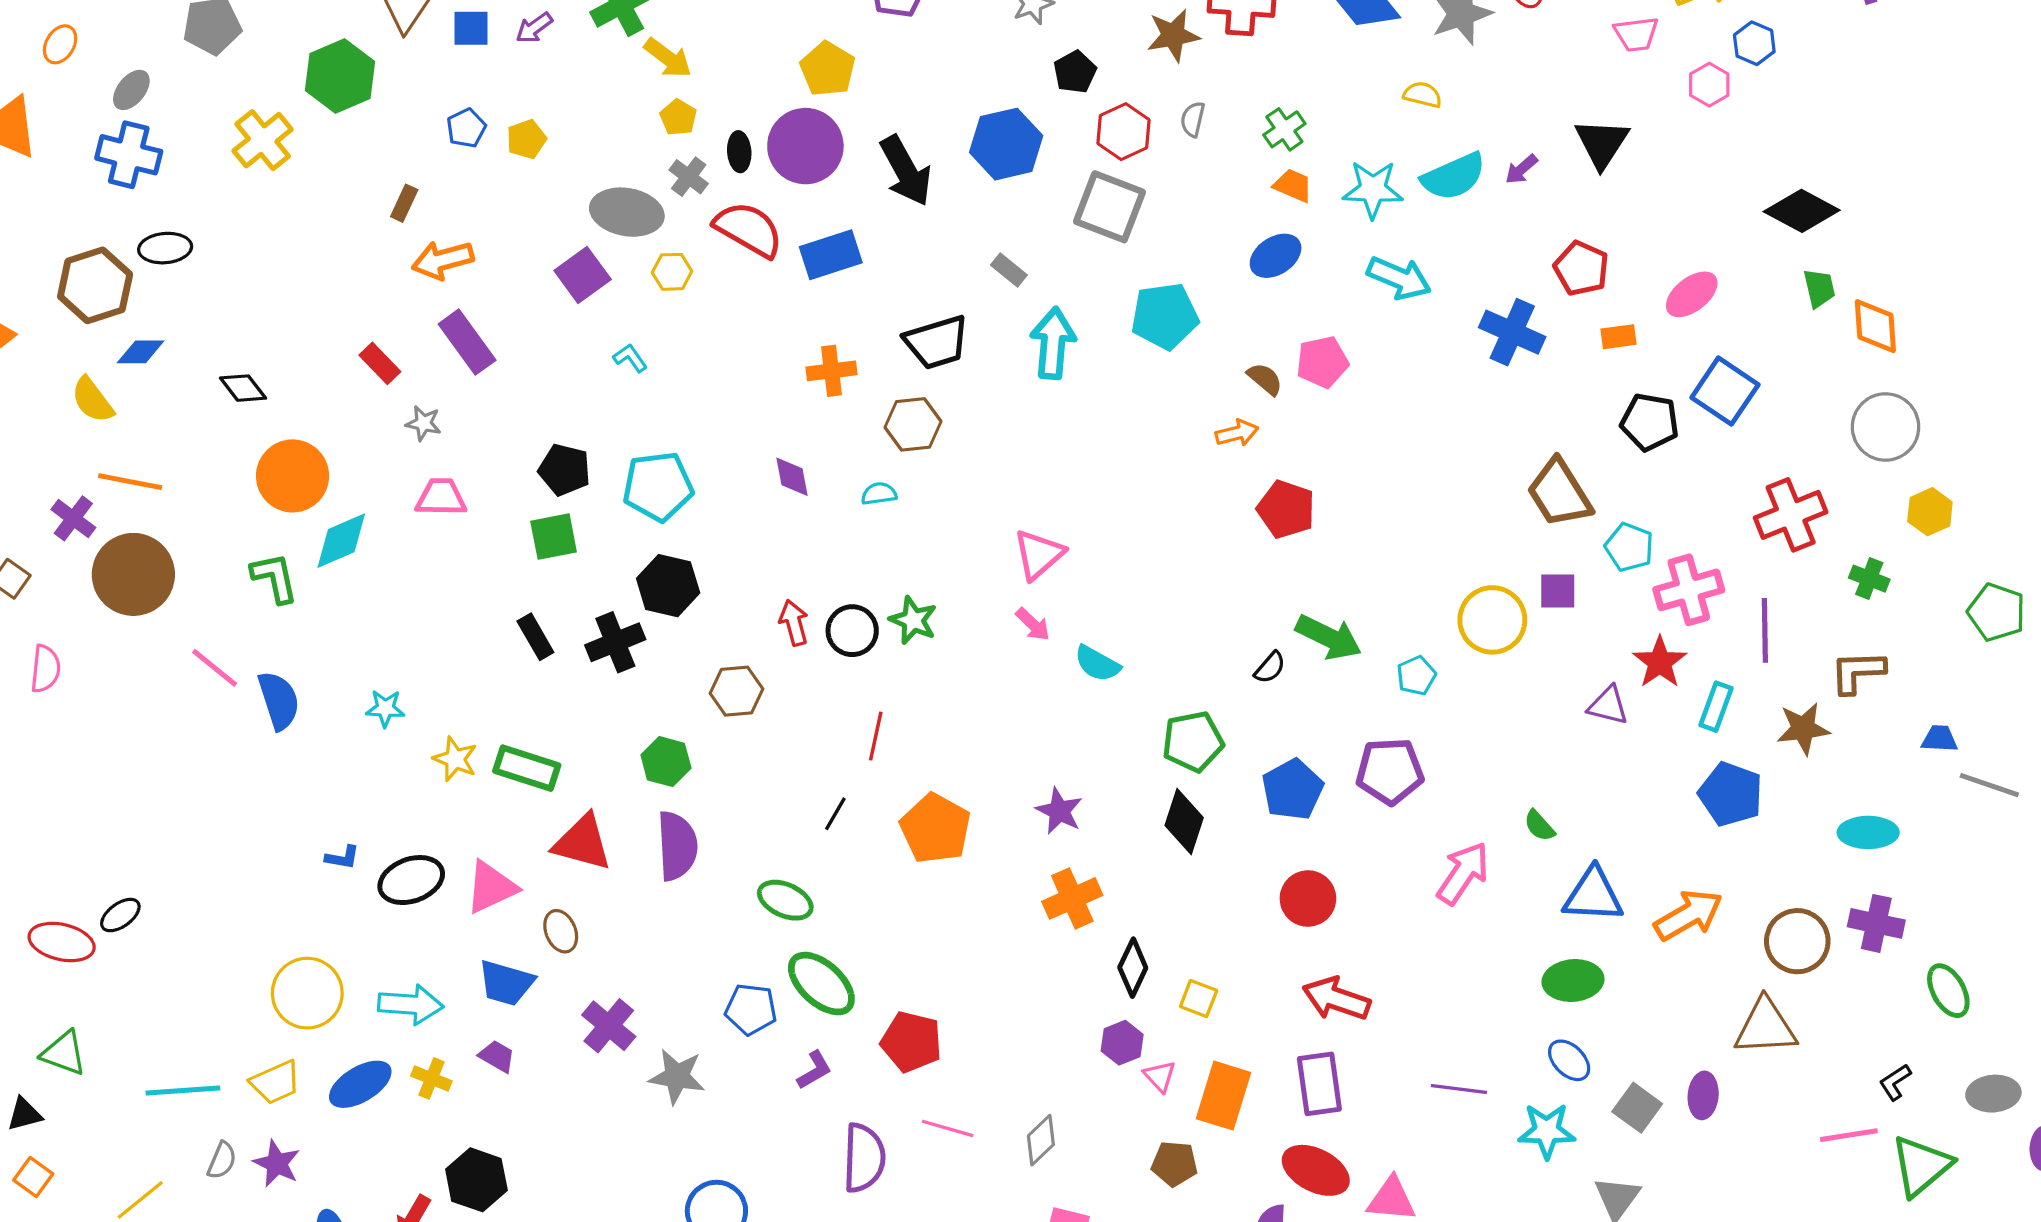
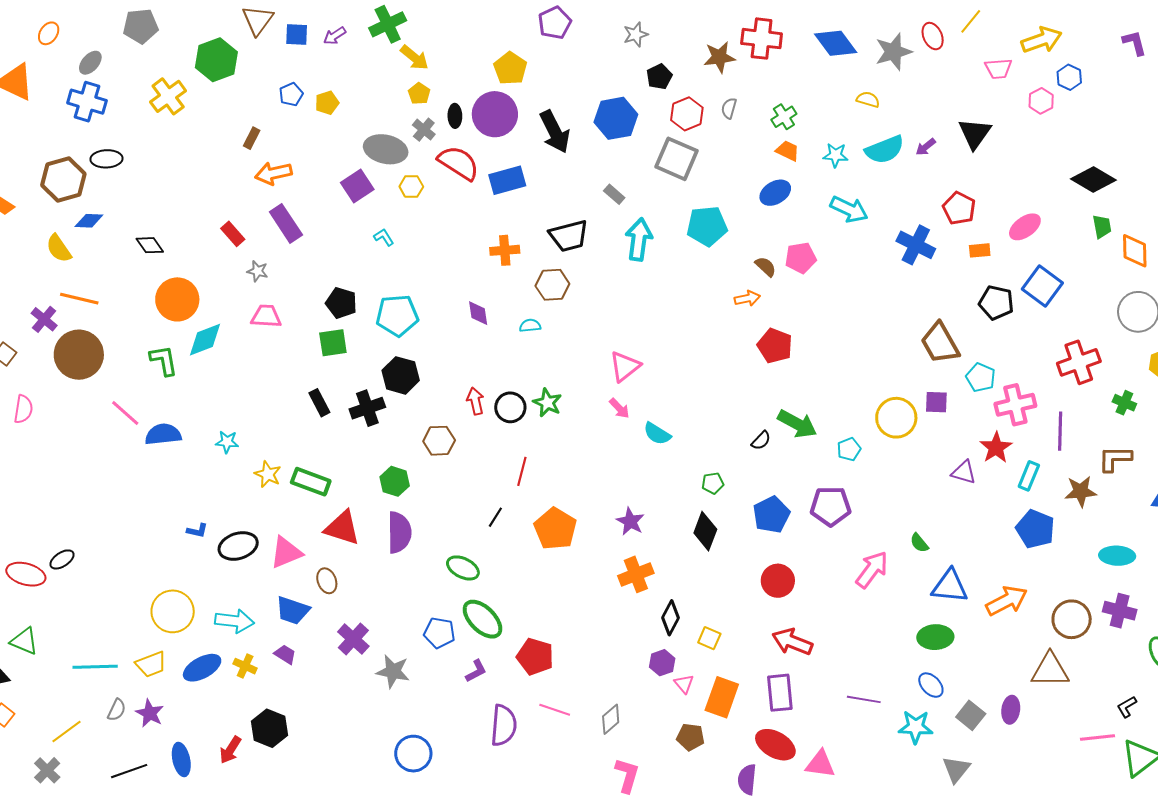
cyan star: (1373, 189) -> (836, 155), size x0.7
blue semicircle: (279, 700) -> (163, 434), turned -81
green pentagon: (1193, 742) -> (713, 483), size x0.6

